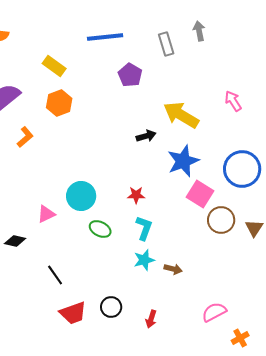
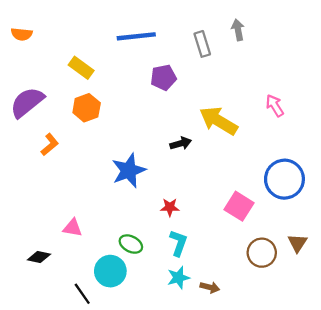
purple pentagon: (130, 75) -> (163, 77), turned 30
blue star: (183, 161) -> (129, 170), moved
cyan circle: (81, 196) -> (110, 271), moved
pink triangle: (46, 214) -> (72, 228), turned 36
brown circle: (221, 220) -> (262, 253), moved

